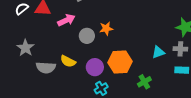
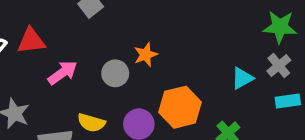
pink arrow: (66, 20) -> (63, 73), moved
gray cross: (180, 49) -> (279, 66), turned -32

